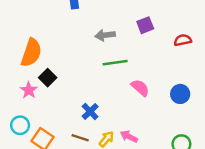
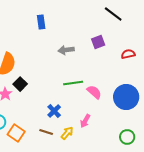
green line: (115, 63) -> (73, 83), moved
blue circle: (180, 94) -> (126, 97), size x1.6
pink arrow: (129, 137) -> (85, 121), moved, turned -88

